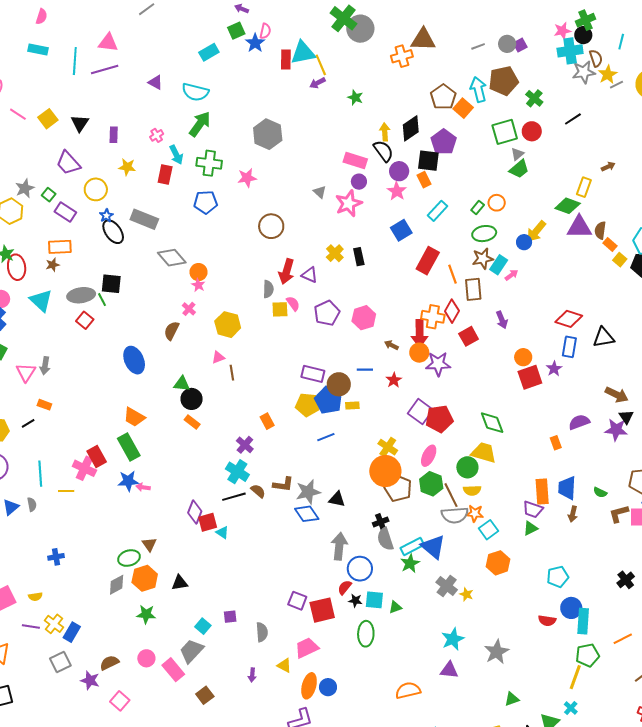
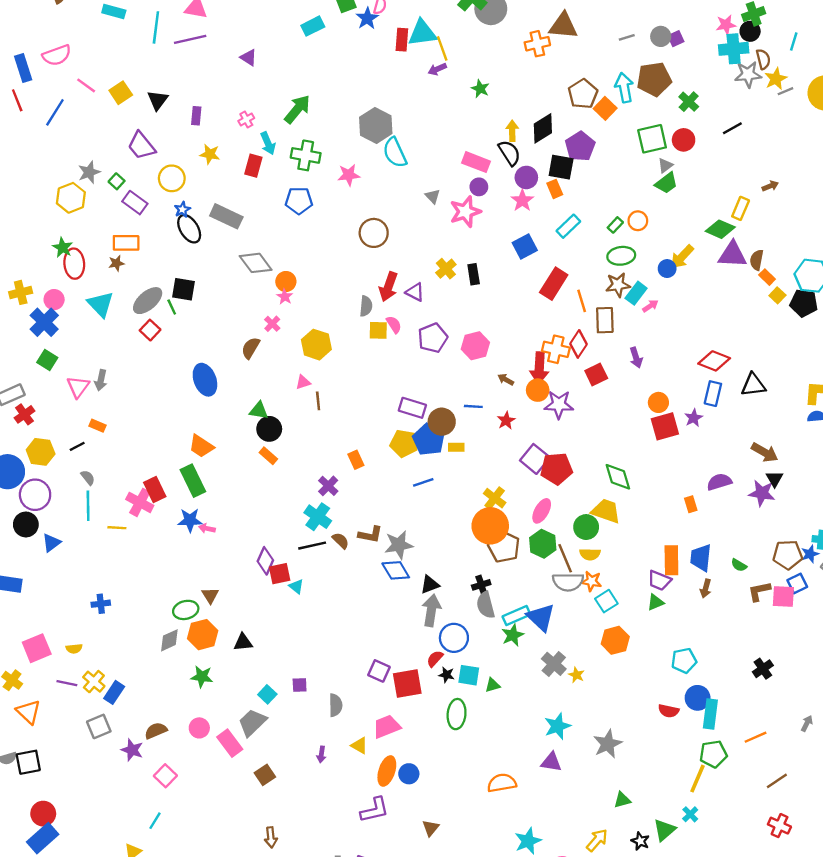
cyan semicircle: (195, 92) -> (395, 153), moved, turned 48
gray ellipse: (81, 295) -> (148, 301), turned -36
black triangle: (337, 499) -> (430, 585), moved, turned -36
gray semicircle: (32, 504) -> (88, 478), moved, turned -32

